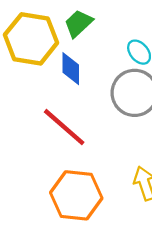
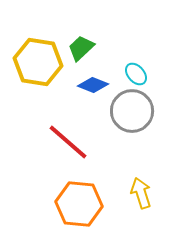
blue diamond: (71, 69) -> (93, 85), moved, turned -68

